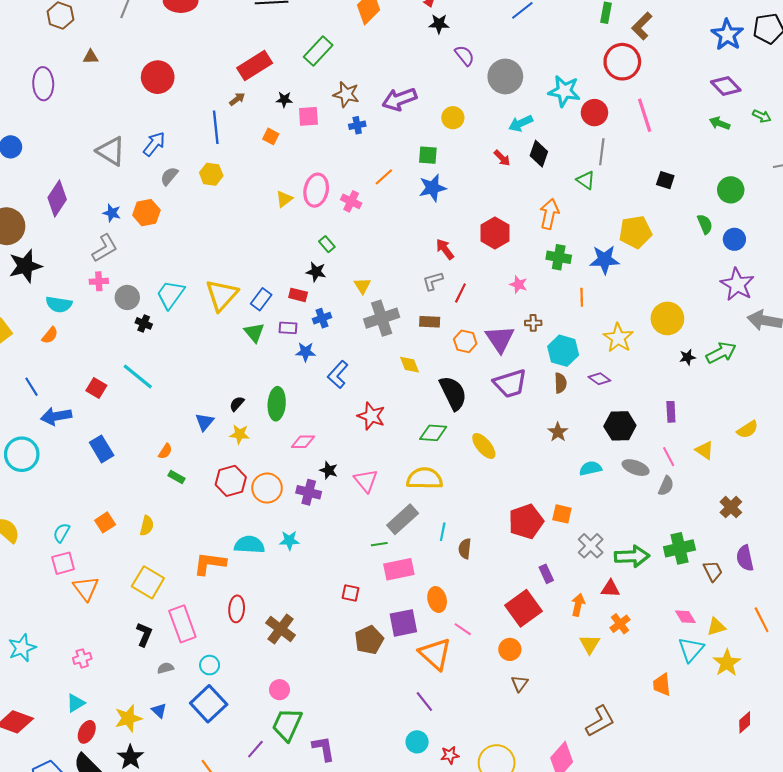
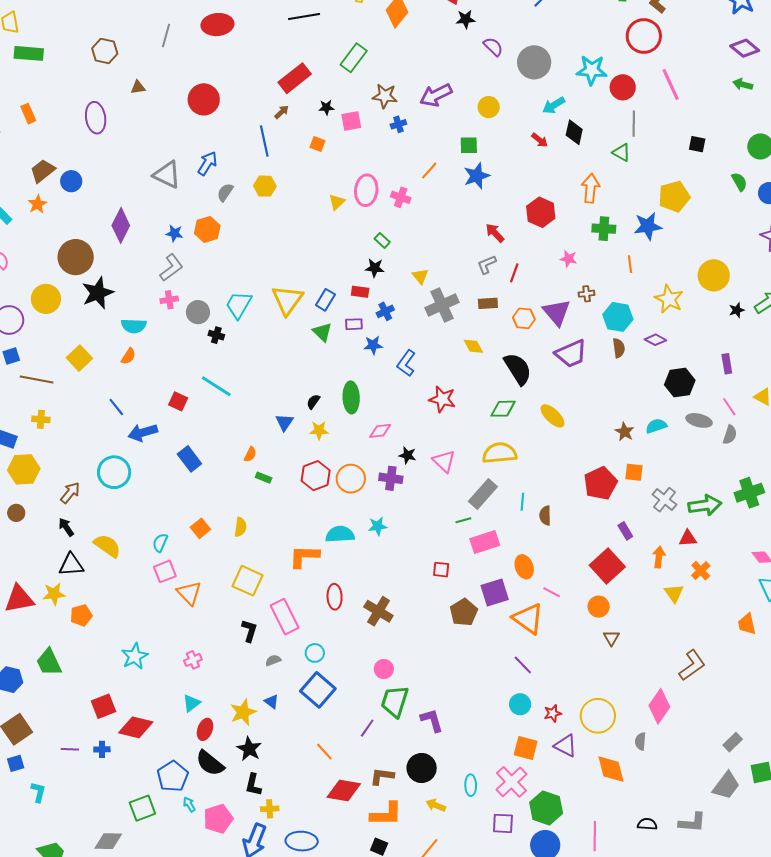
brown star: (558, 432) -> (625, 432), moved

